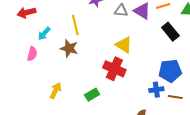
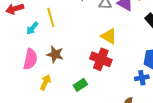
yellow line: (75, 25) -> (51, 18), moved
brown star: (69, 48) -> (55, 54), moved
pink semicircle: (32, 54) -> (30, 59), moved, size x1.5

